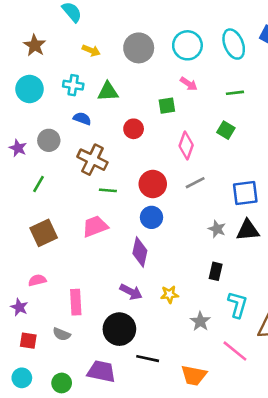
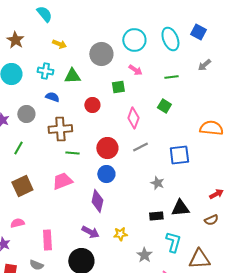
gray circle: (139, 48) -> (101, 54), moved
brown cross: (92, 160) -> (60, 129), turned -30
black triangle: (248, 230) -> (180, 208), moved
black rectangle: (216, 271) -> (156, 216), turned 72

